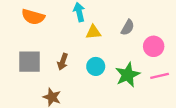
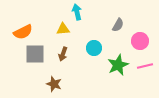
orange semicircle: (33, 17) -> (23, 32), moved, turned -42
yellow triangle: (93, 32) -> (63, 29), moved
cyan circle: (96, 66) -> (94, 48), moved

